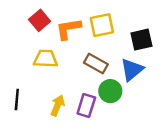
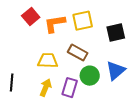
yellow trapezoid: (46, 59) -> (48, 61), moved
blue triangle: (132, 70) -> (116, 71), moved

